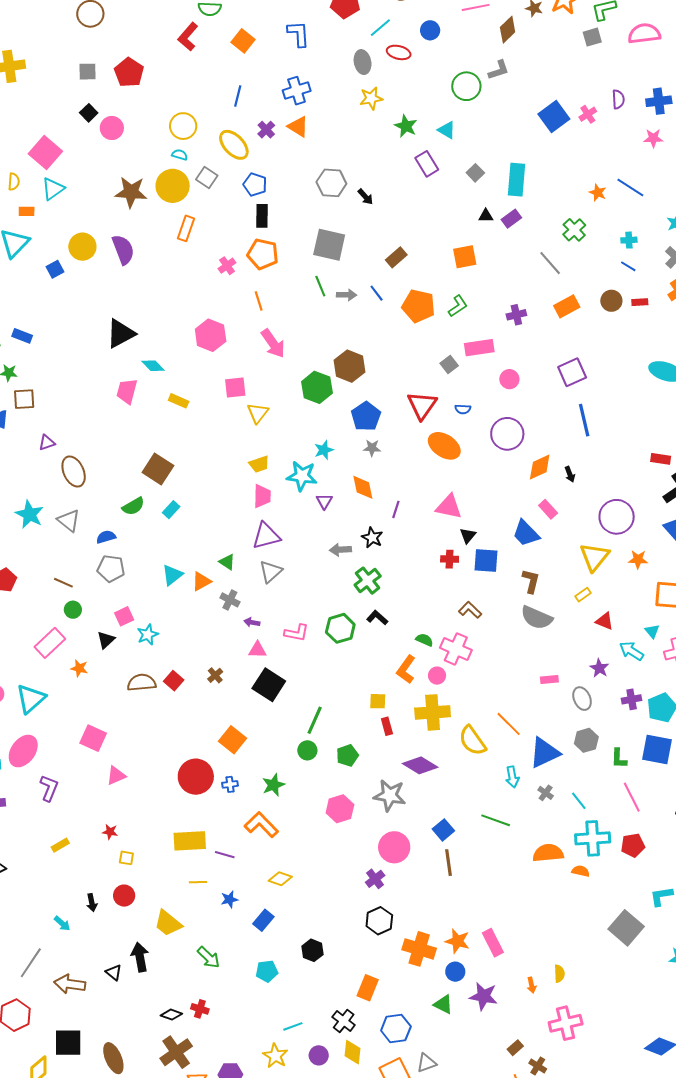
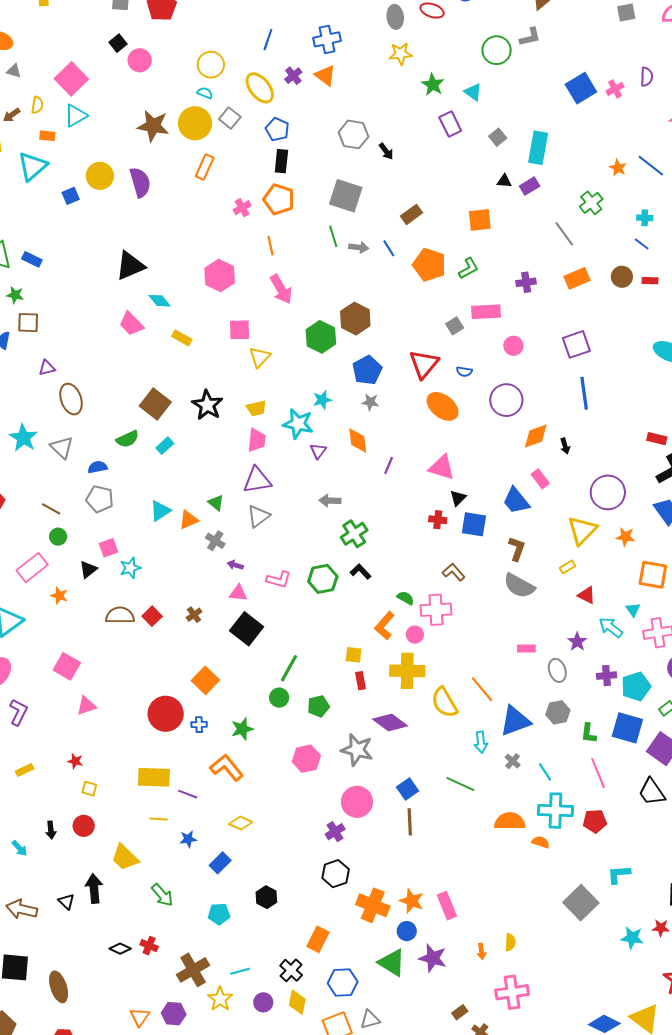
pink trapezoid: (127, 391) -> (131, 324), turned -64
black star: (372, 538) -> (207, 405), moved, size x1.4
pink cross: (456, 649) -> (436, 610), turned -32
green triangle: (443, 1004) -> (392, 963), size x1.4
brown cross: (176, 1052) -> (193, 970), moved

